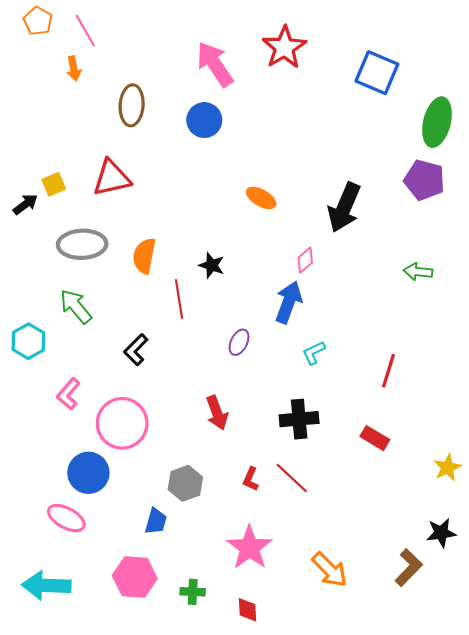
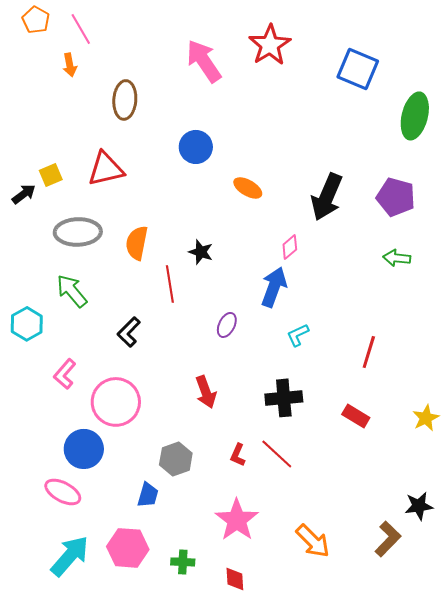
blue circle: (204, 120) -> (196, 147), moved
purple pentagon: (424, 180) -> (396, 197), moved
yellow star: (448, 468) -> (426, 418), moved
cyan arrow: (46, 585) -> (70, 556), moved, turned 129

